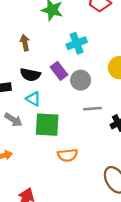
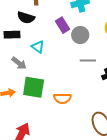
black semicircle: (30, 75) -> (26, 18), moved
green square: (47, 125) -> (34, 87), moved

